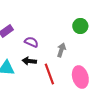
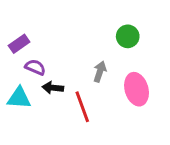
purple semicircle: (31, 42) -> (35, 67), moved
pink ellipse: (80, 77) -> (137, 89), moved

